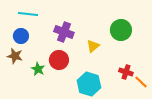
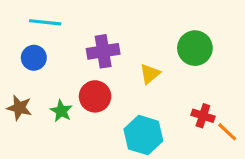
purple cross: (64, 32) -> (103, 51), turned -30
brown star: (15, 56) -> (19, 108), moved

